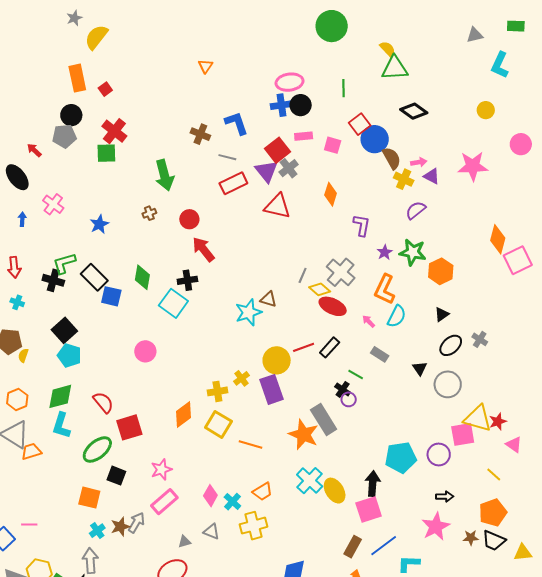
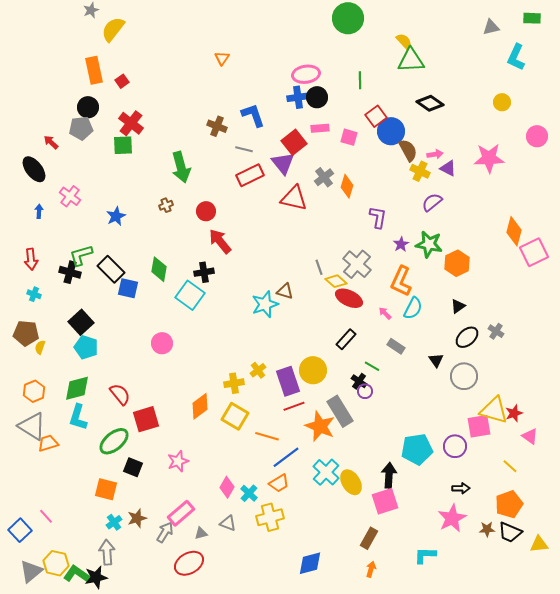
gray cross: (289, 168) -> (324, 177), moved
gray line: (303, 275) -> (319, 267), turned -42
red line: (304, 347) -> (294, 406), moved
yellow circle: (277, 360) -> (313, 370), moved
pink rectangle: (164, 502) -> (181, 513), moved
gray arrow: (136, 523) -> (165, 532), moved
pink line: (29, 525) -> (46, 516), turned 49
blue line: (384, 546) -> (286, 457), moved

